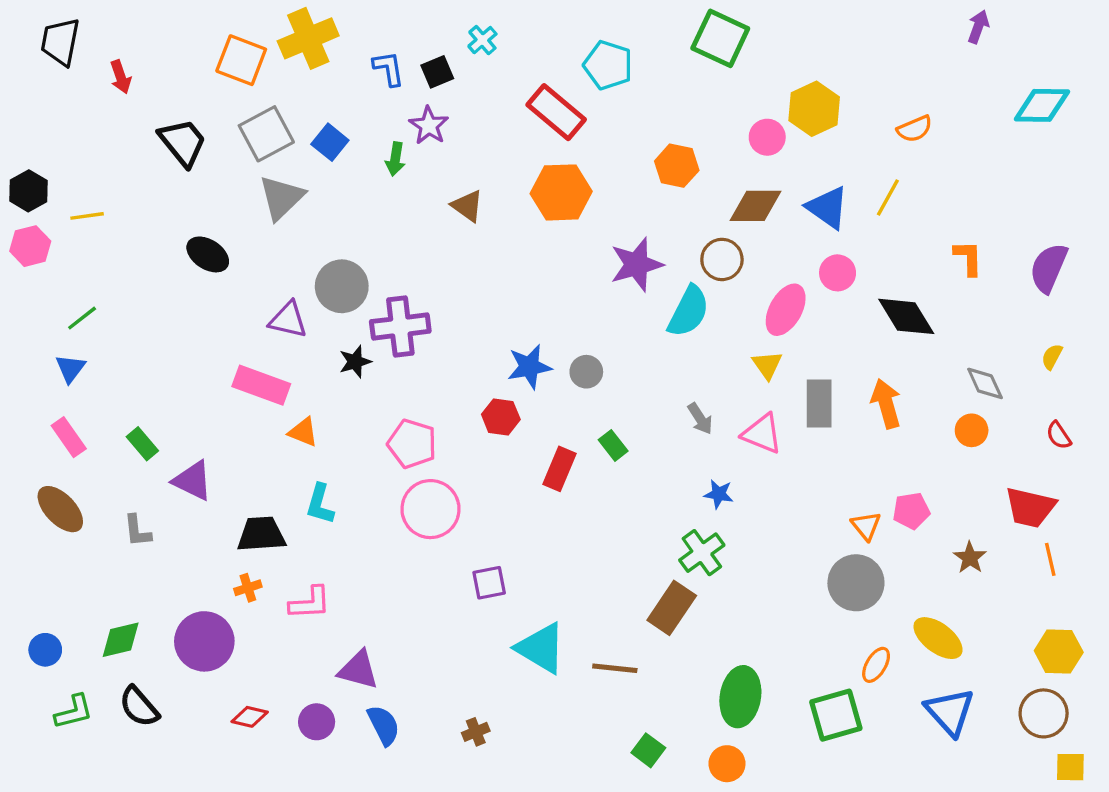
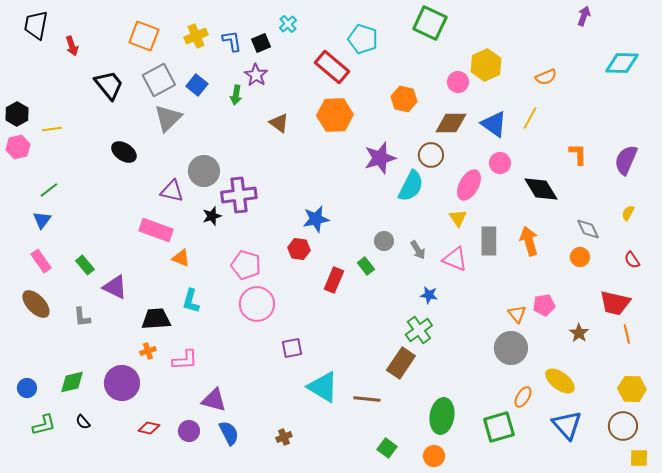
yellow cross: (308, 38) -> (196, 36), moved, size x0.7
gray circle: (586, 372) -> (384, 241), moved
black semicircle: (139, 707) -> (83, 422), size x0.6

